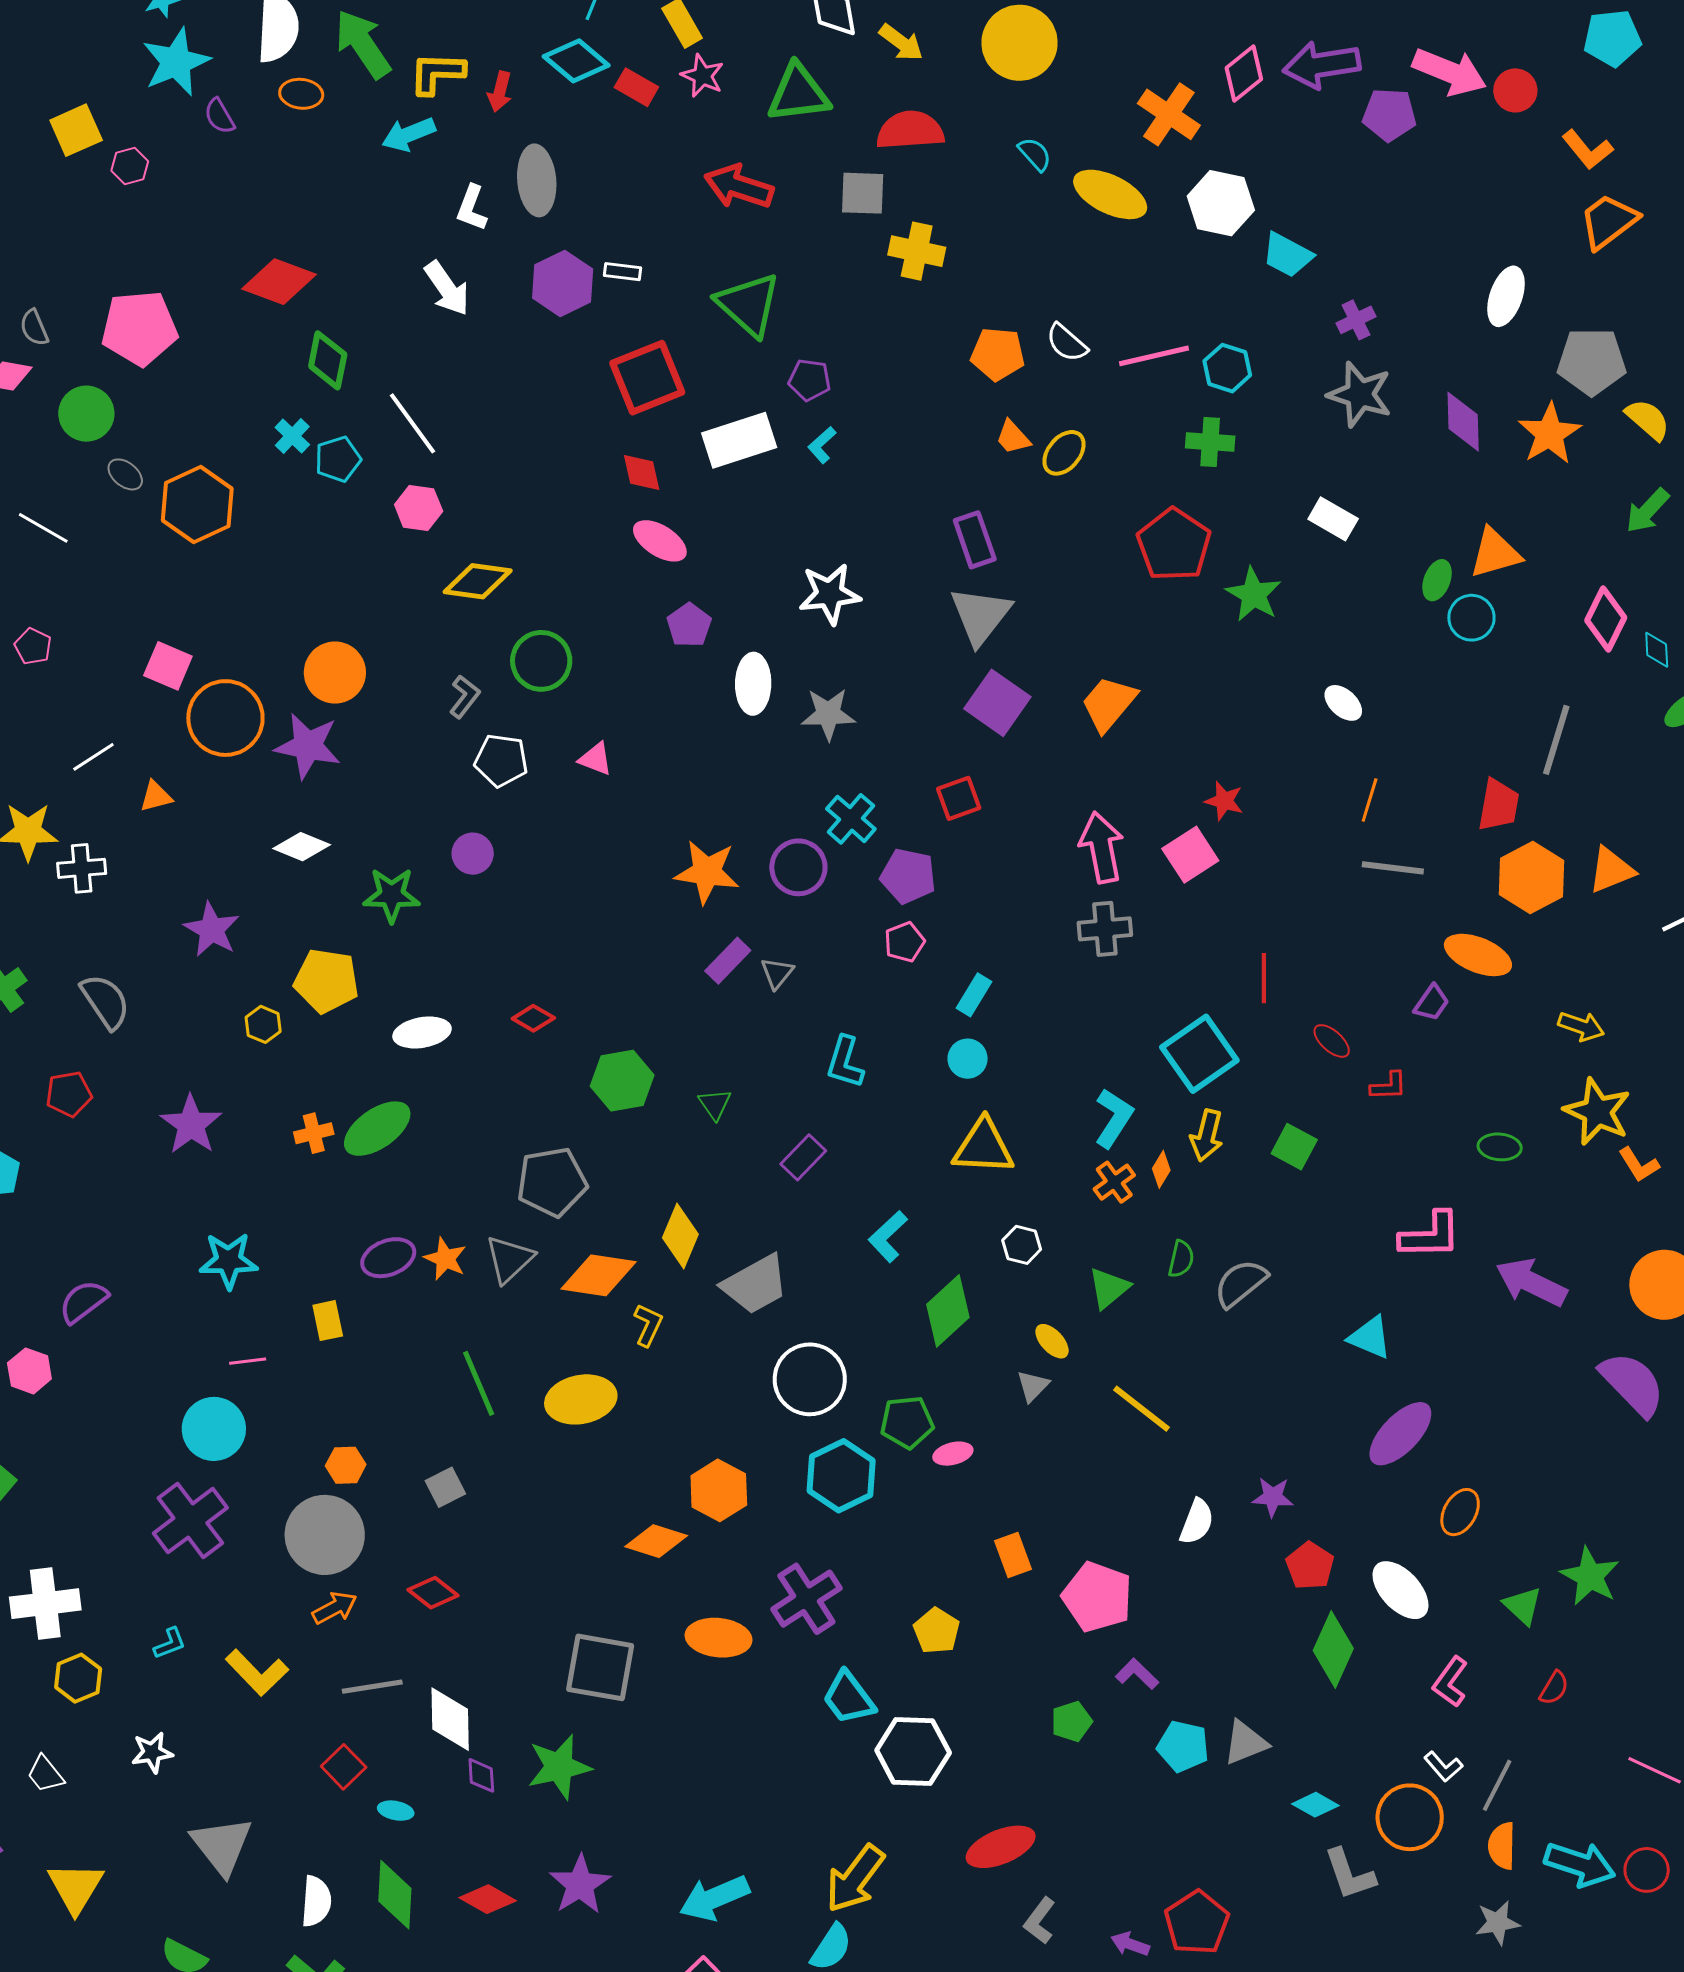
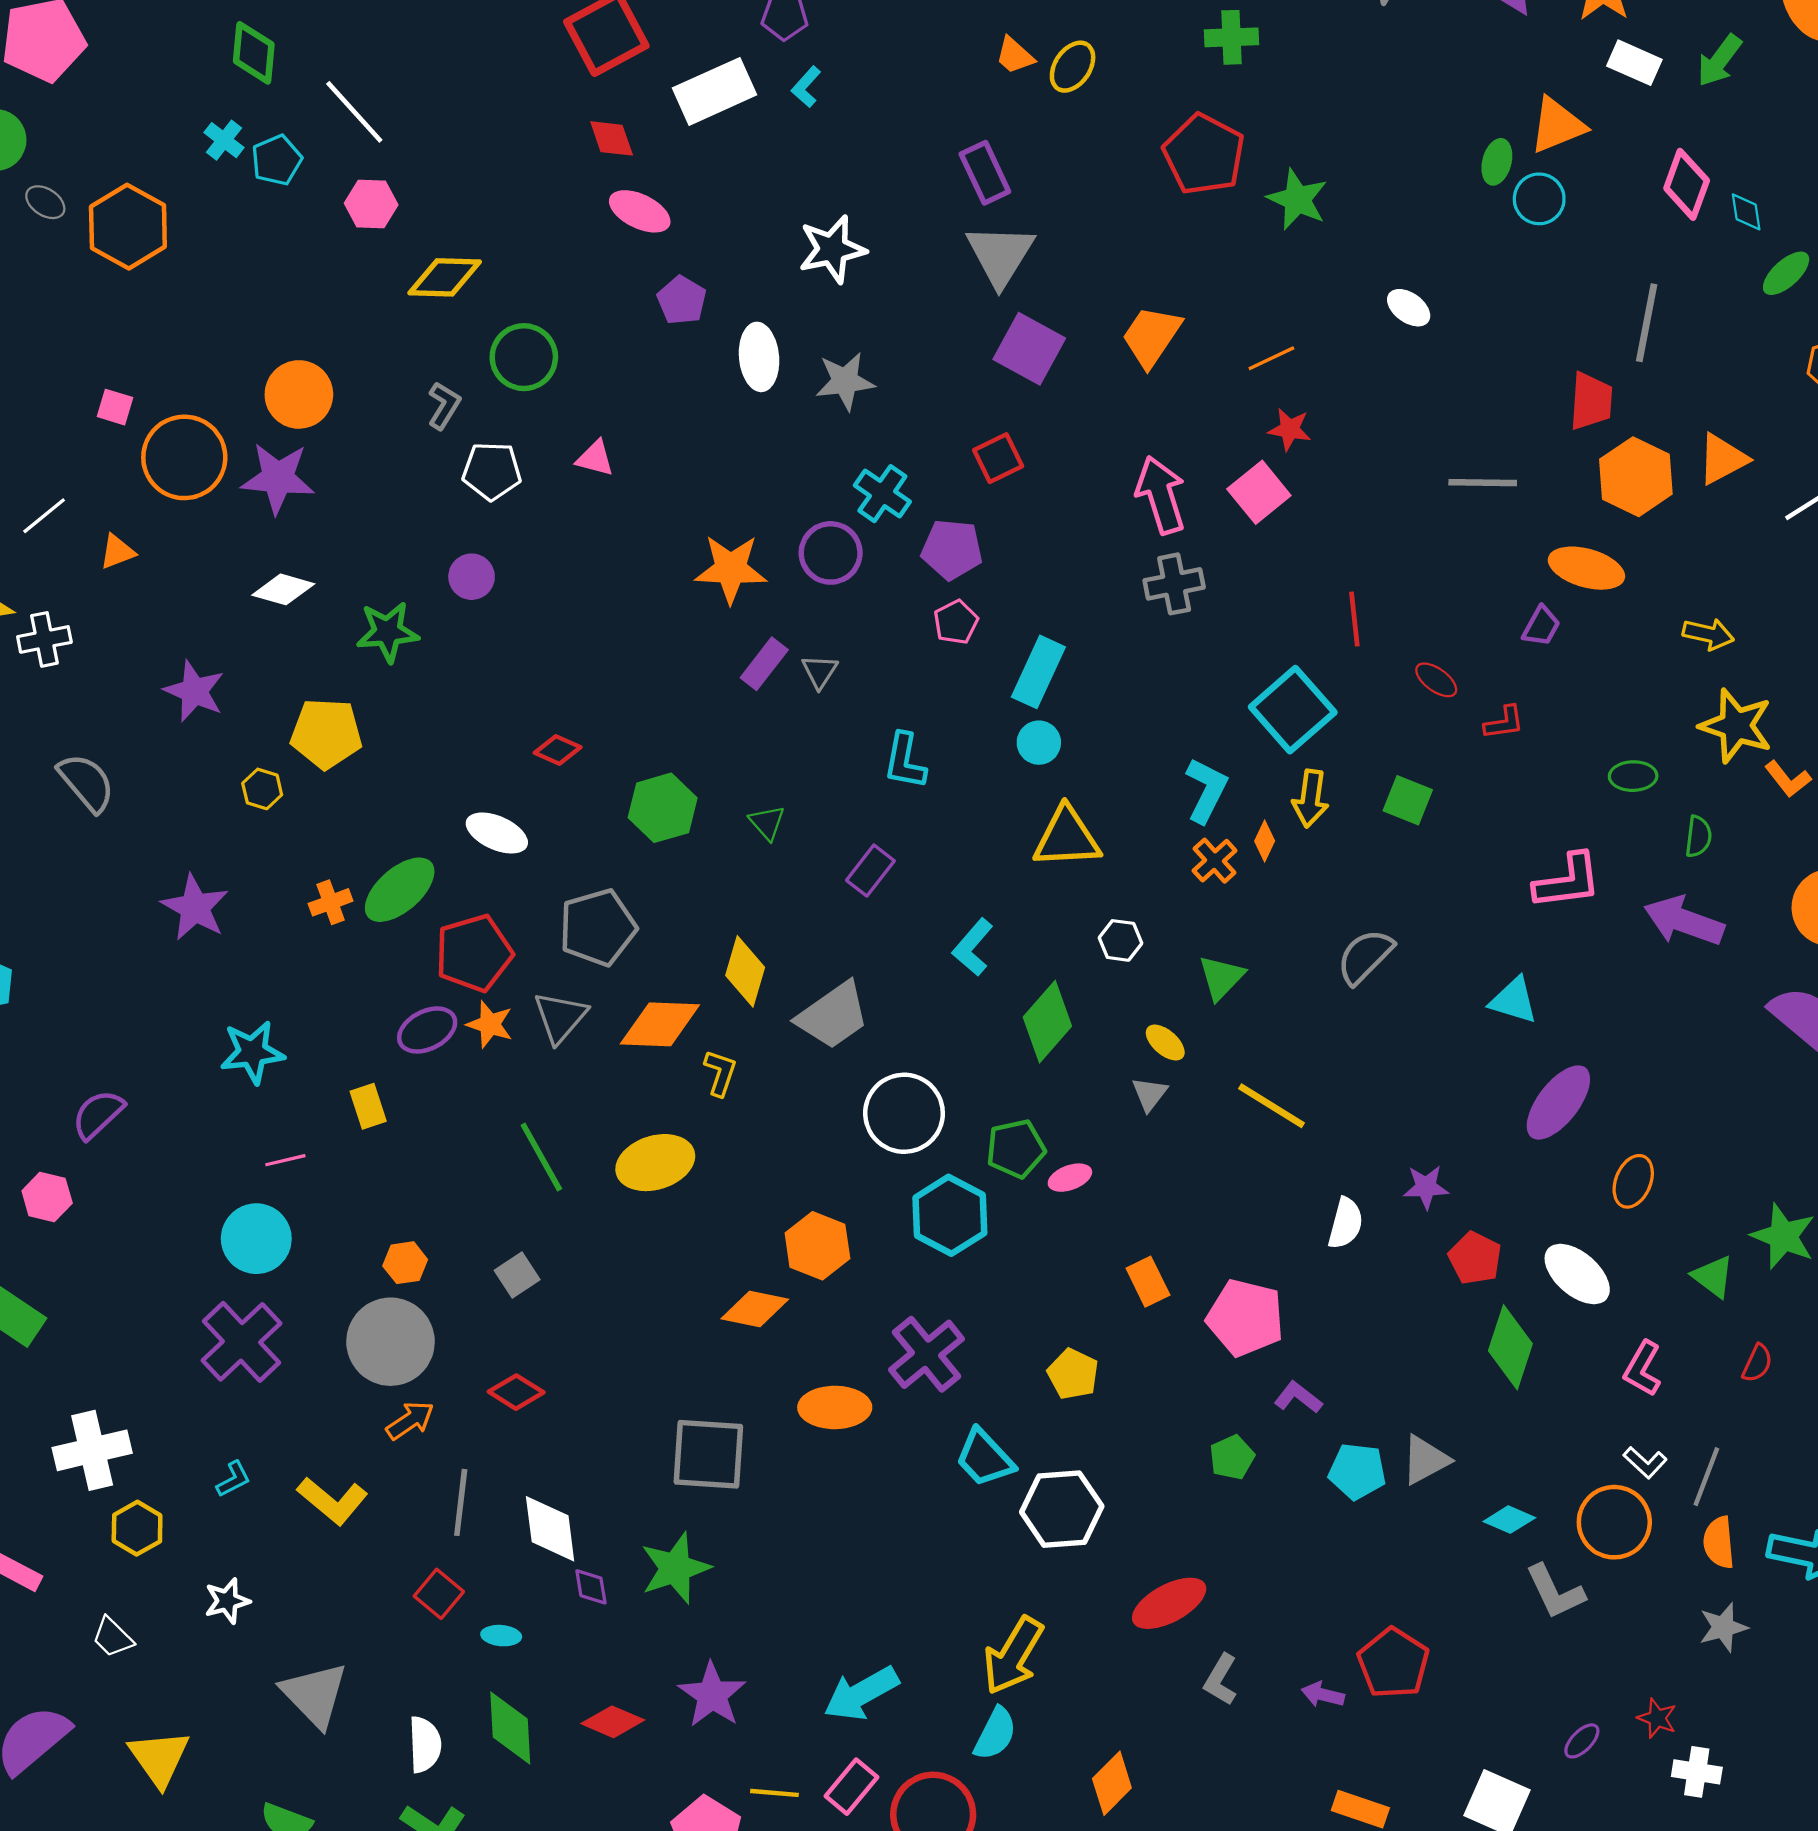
white rectangle: (1333, 519) -> (1634, 63), moved
pink square: (168, 666) -> (115, 407), size x0.7
orange line: (1370, 800) -> (1271, 358), moved, turned 54
cyan rectangle: (974, 995) -> (1038, 672), size x1.5
white ellipse: (422, 1032) -> (497, 833), moved, turned 40
red pentagon: (69, 1094) -> (474, 953), moved, size x1.5
green semicircle: (1181, 1259) -> (1698, 837), moved
gray line: (372, 1687) -> (461, 1502), turned -68

